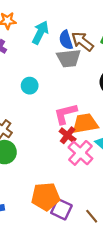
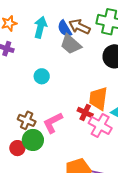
gray trapezoid: (69, 58) -> (71, 44), turned 60
pink L-shape: (65, 114) -> (53, 123), moved
orange trapezoid: (85, 123) -> (98, 99), turned -60

